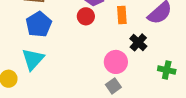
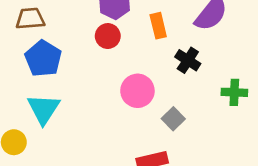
pink circle: (116, 62) -> (137, 91), moved
gray square: (113, 86) -> (173, 119), moved

